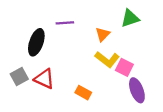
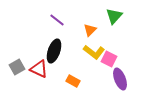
green triangle: (130, 18) -> (114, 16), turned -30
purple line: (65, 23) -> (57, 20), turned 42
black ellipse: (36, 42) -> (54, 51), moved

